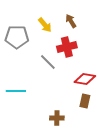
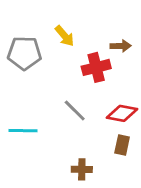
brown arrow: (71, 21) -> (121, 46), moved, turned 120
gray line: (48, 62) -> (75, 111), moved

